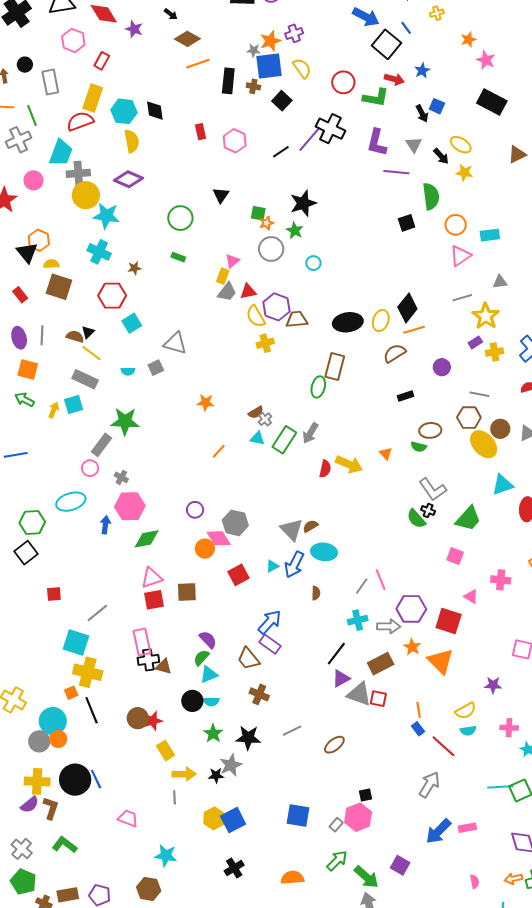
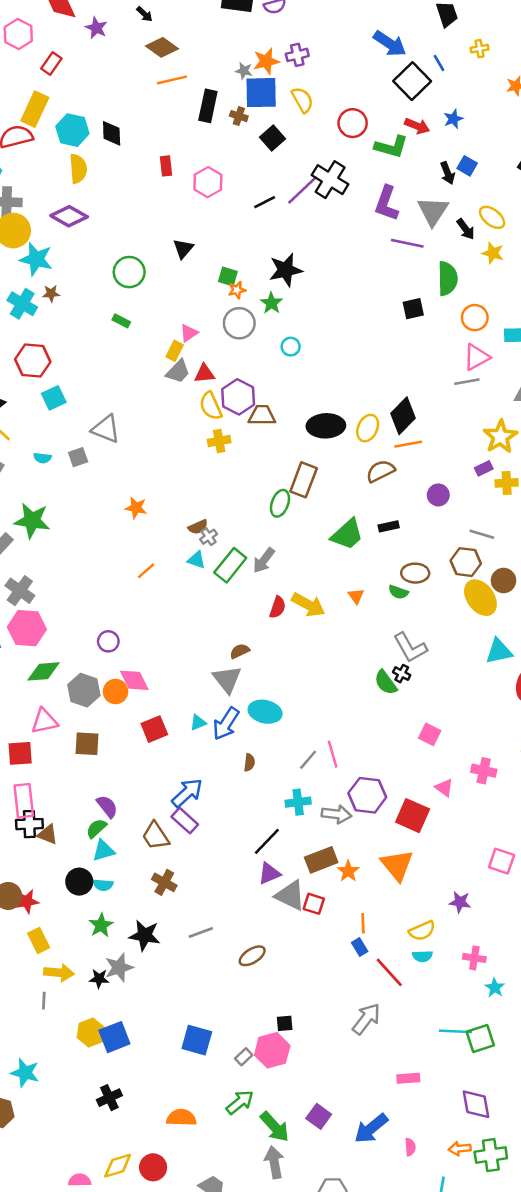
gray triangle: (414, 145) -> (433, 211), size x1.5
brown star: (135, 268) -> (51, 293), moved
gray line: (462, 298) -> (467, 382), moved
gray cross: (121, 477) -> (20, 591), size x1.6
green trapezoid: (468, 519) -> (347, 534), moved
gray hexagon: (235, 523) -> (84, 690), moved
brown semicircle: (310, 526) -> (240, 651), moved
red square: (154, 600) -> (20, 753), moved
orange star: (412, 647) -> (348, 871), moved
blue arrow: (438, 831) -> (371, 1128), moved

